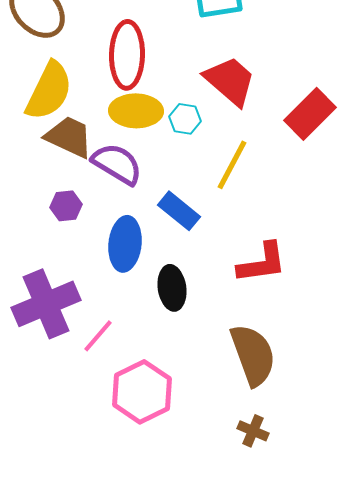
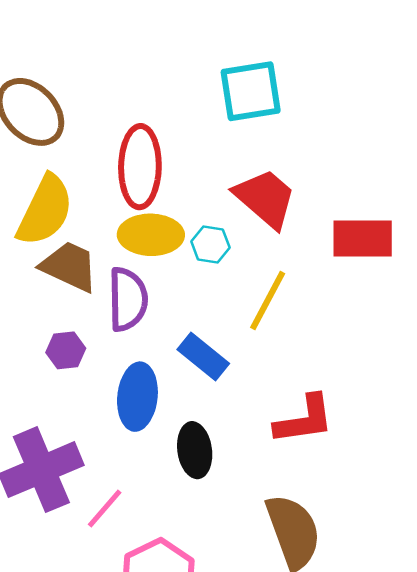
red rectangle: (310, 114) -> (363, 238), turned 45
purple semicircle: (117, 164) -> (128, 299), turned 58

